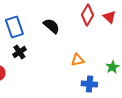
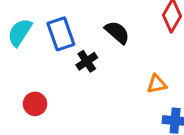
black cross: (19, 52) -> (87, 61), moved

